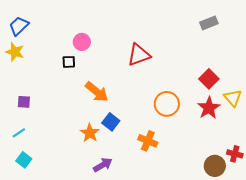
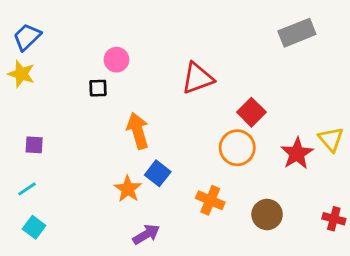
gray rectangle: (209, 23) -> (297, 33), size x1.4
red square: (209, 79) -> (251, 112), moved
orange arrow: (97, 92) -> (138, 131), turned -145
brown circle: (215, 166) -> (267, 214), moved

